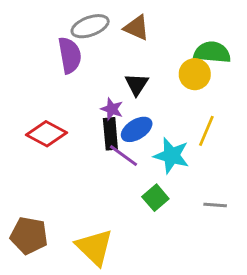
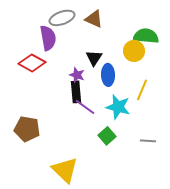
blue ellipse: (137, 129) -> (108, 75), moved, turned -60
red diamond: (46, 134) -> (32, 63), moved
brown pentagon: (29, 236) -> (27, 129), moved

